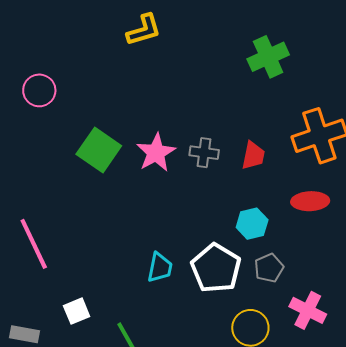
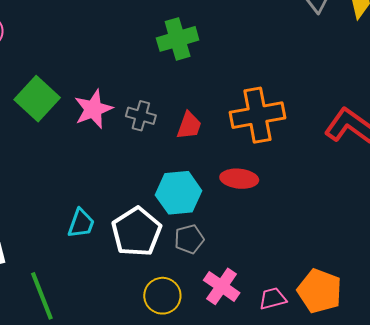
green cross: (268, 57) -> (178, 39), moved
cyan hexagon: (252, 224) -> (179, 193), size x1.4

